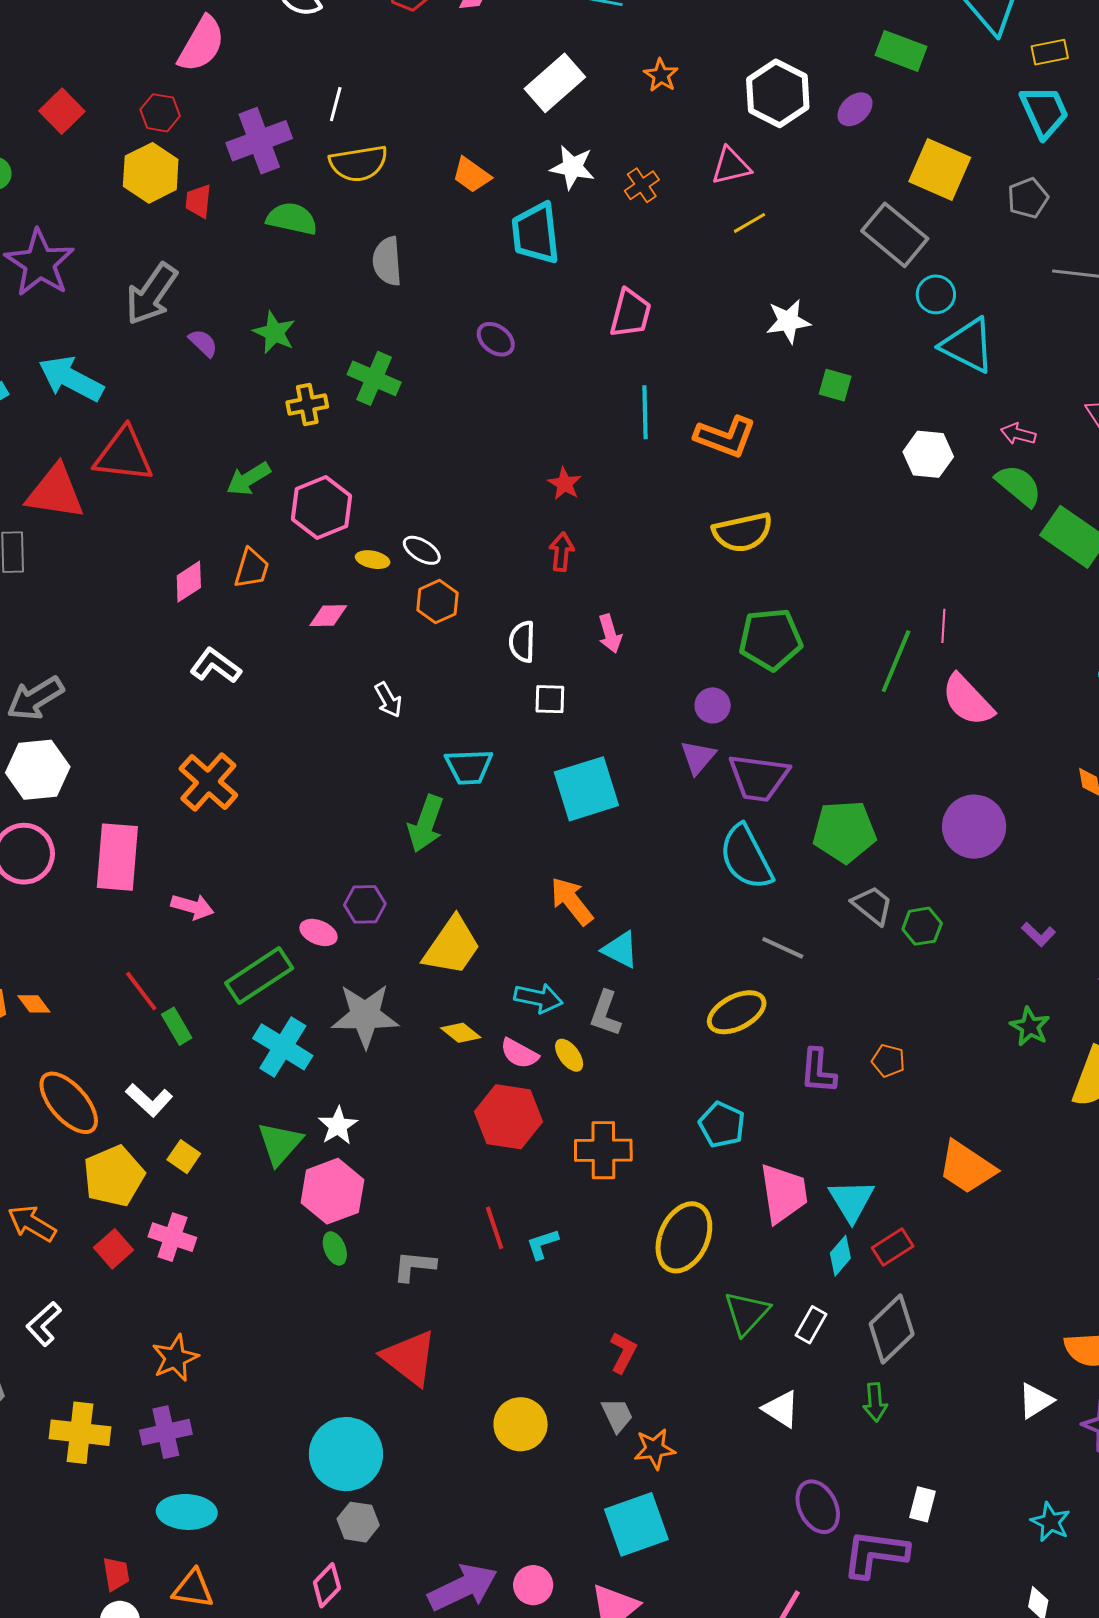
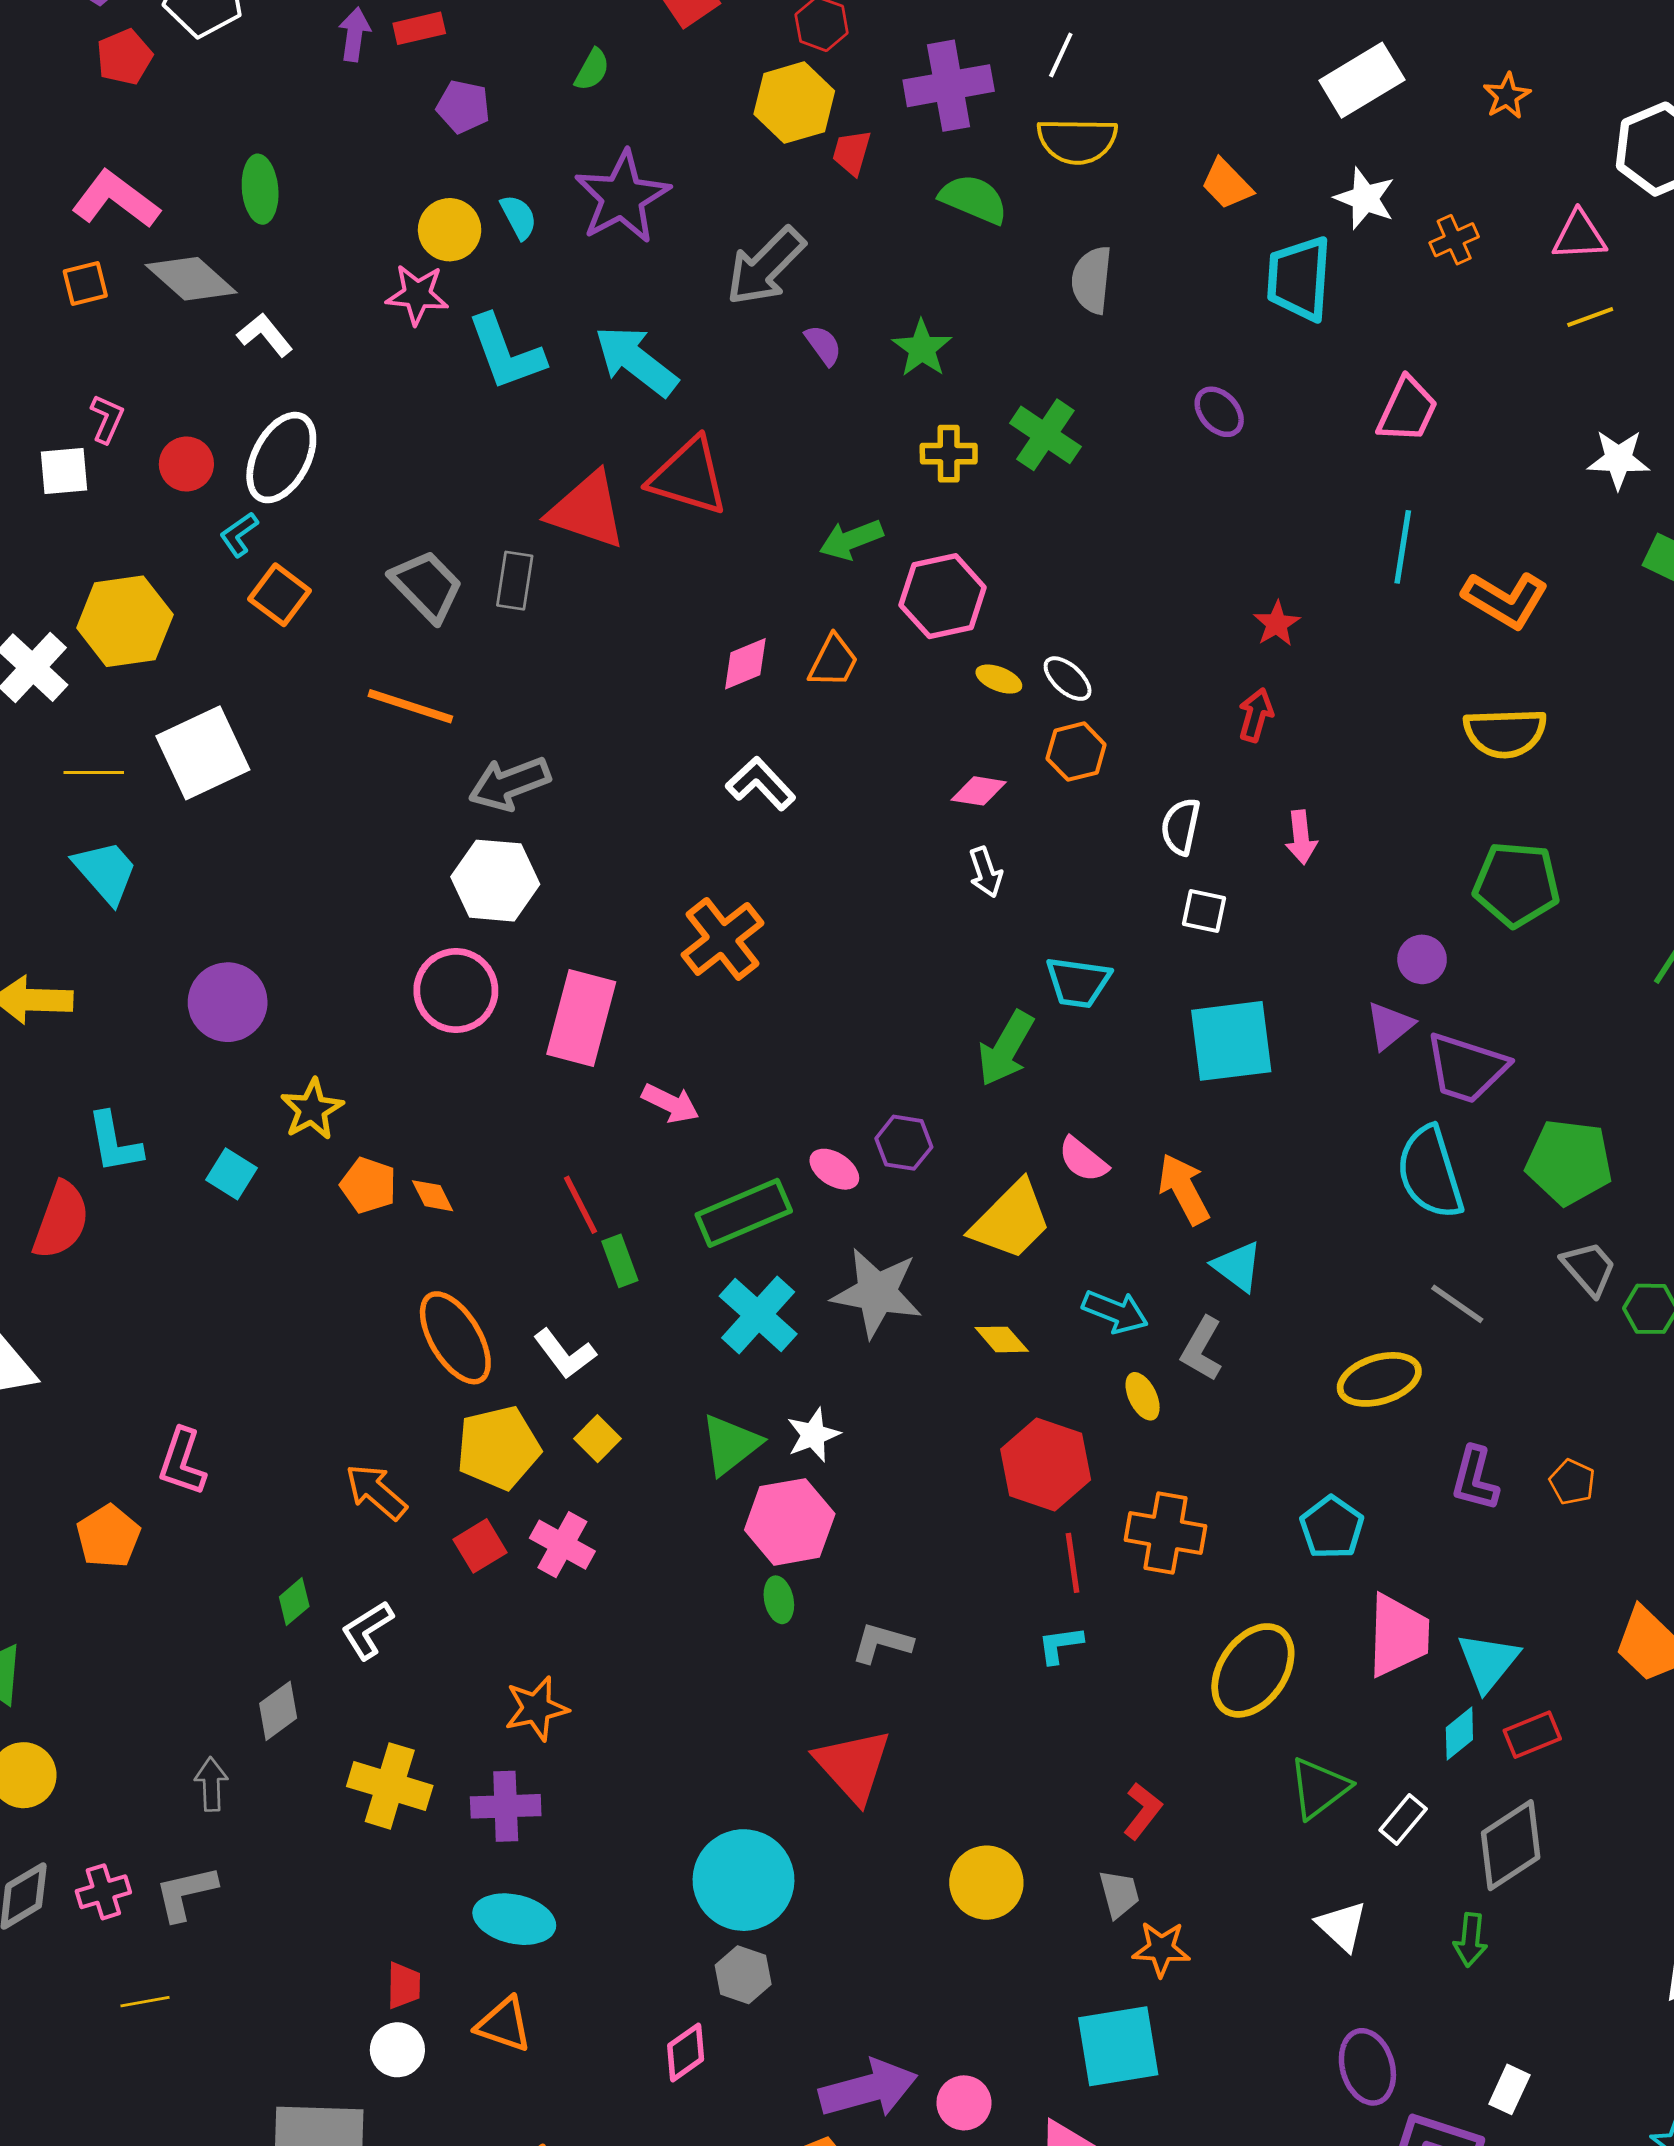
pink diamond: (328, 616) -> (979, 791), moved
pink semicircle: (519, 1053) -> (1083, 1160), moved
red line: (495, 1228) -> (1073, 1563), moved

